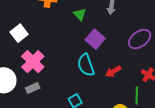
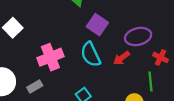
purple ellipse: (140, 39) -> (138, 36), moved, turned 30
pink cross: (33, 62) -> (50, 57), moved, turned 30

